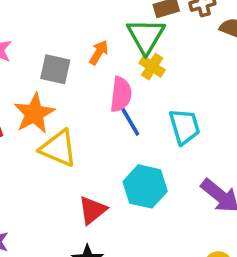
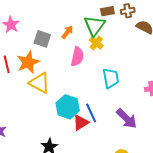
blue line: (129, 120) -> (91, 113), moved
cyan hexagon: (145, 186) -> (68, 107), moved
red triangle: (93, 210) -> (81, 123), moved

